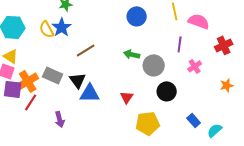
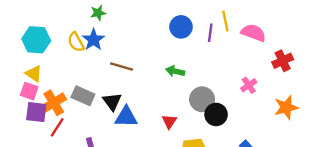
purple line: (180, 44) -> (210, 33), moved
brown line: (86, 50) -> (121, 67), turned 48
gray circle: (154, 65) -> (202, 99), moved
orange star: (227, 85) -> (286, 107), size x1.5

